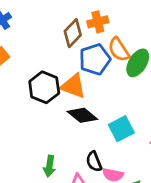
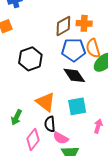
orange triangle: (73, 86) -> (45, 102), moved
black diamond: (82, 115) -> (74, 75), moved

